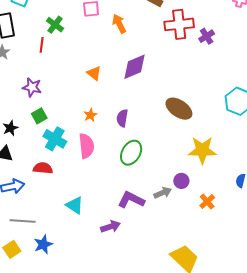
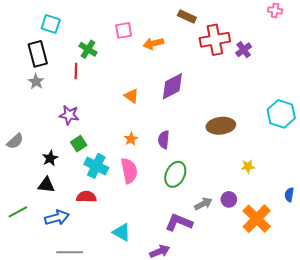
orange arrow: (119, 24) -> (153, 43), turned -72
brown ellipse: (179, 109) -> (221, 126), turned -36
yellow star: (202, 150) -> (248, 166), size x0.5
gray arrow: (163, 193) -> (203, 204), moved
orange cross: (207, 202) -> (257, 219), size x1.8

